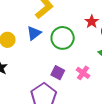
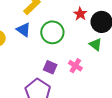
blue triangle: (34, 33) -> (24, 30), turned -42

